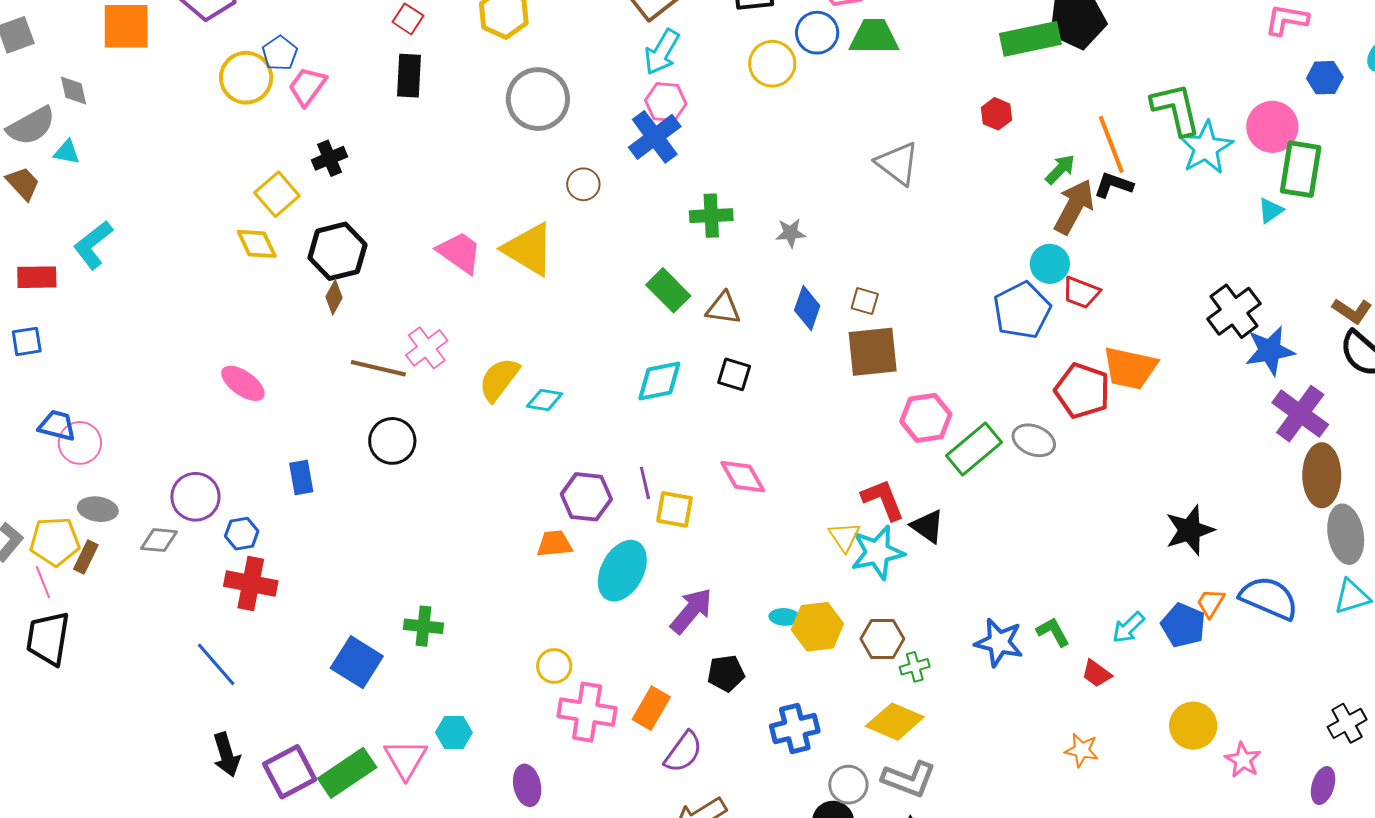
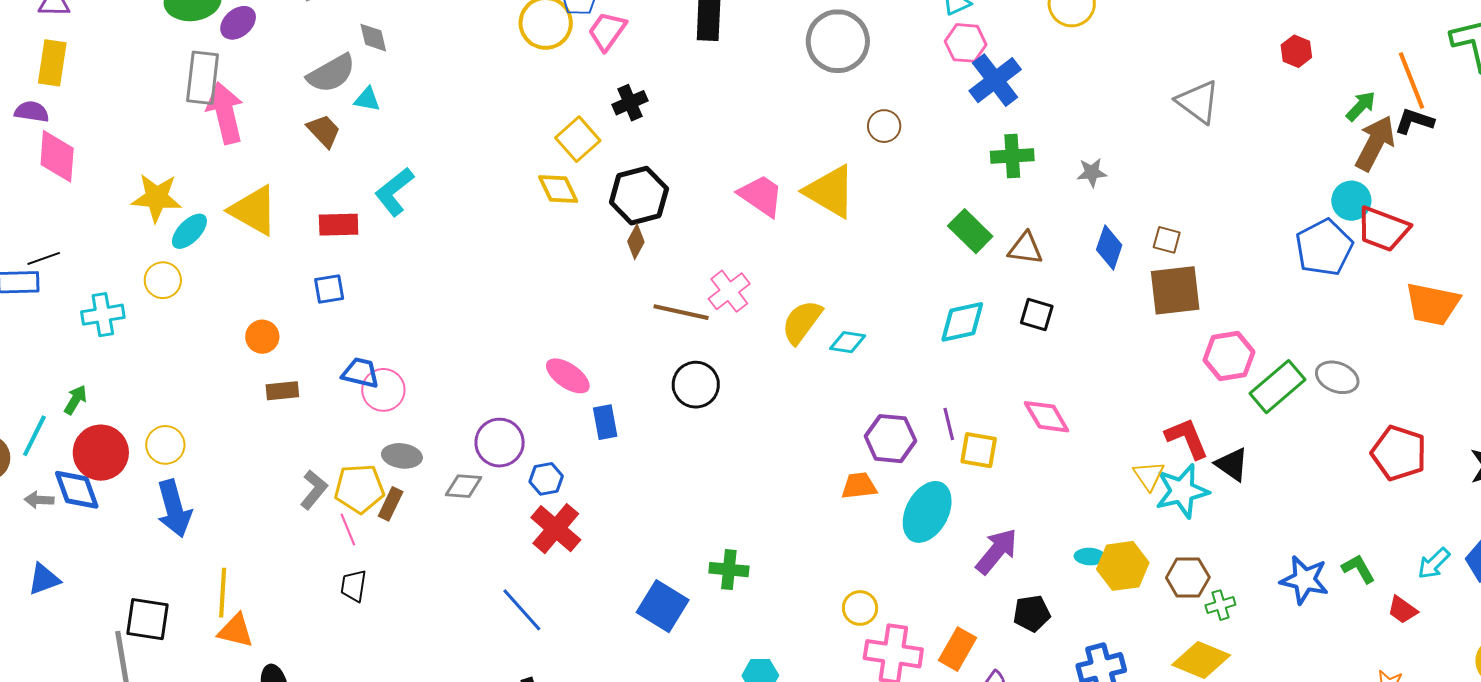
blue cross: (655, 137) -> (995, 80), moved
red trapezoid: (1081, 293) -> (1383, 229), size x1.4
pink ellipse: (243, 383) -> (568, 376), moved
red pentagon: (1082, 391) -> (1399, 453), moved
red cross: (251, 583) -> (556, 529), turned 30
black trapezoid: (48, 638) -> (354, 586), size x0.6

